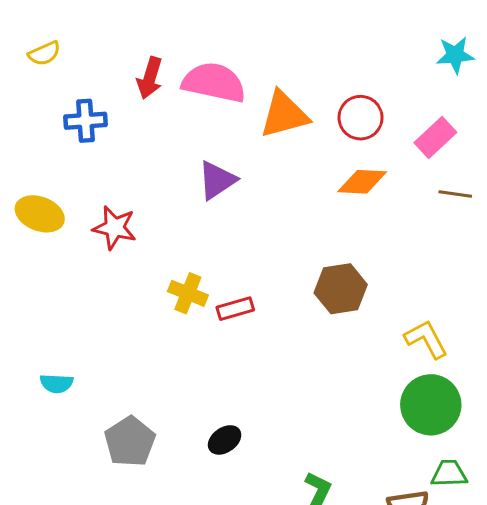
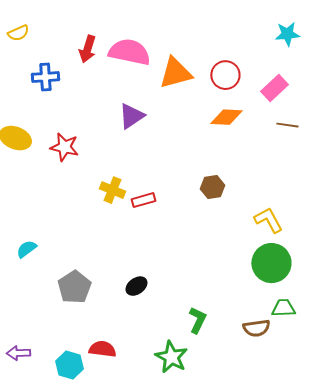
brown hexagon: (341, 289) -> (212, 187), size x0.7
cyan semicircle: (57, 383) -> (26, 249), turned 140

